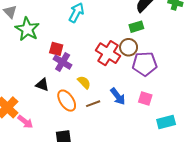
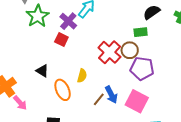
purple cross: (63, 62) -> (68, 21), moved
yellow semicircle: (84, 82) -> (82, 76), turned 48
pink square: (145, 98) -> (137, 101), size x1.6
brown line: (93, 104) -> (99, 99), moved, turned -40

